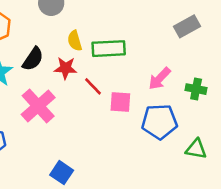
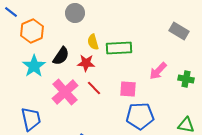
gray rectangle: (187, 26) -> (179, 31), turned 60
red line: (93, 86) -> (94, 88), moved
blue pentagon: (160, 122) -> (140, 116), moved

